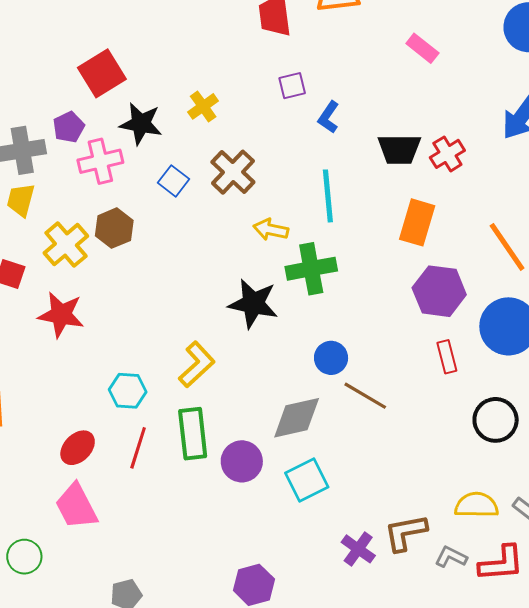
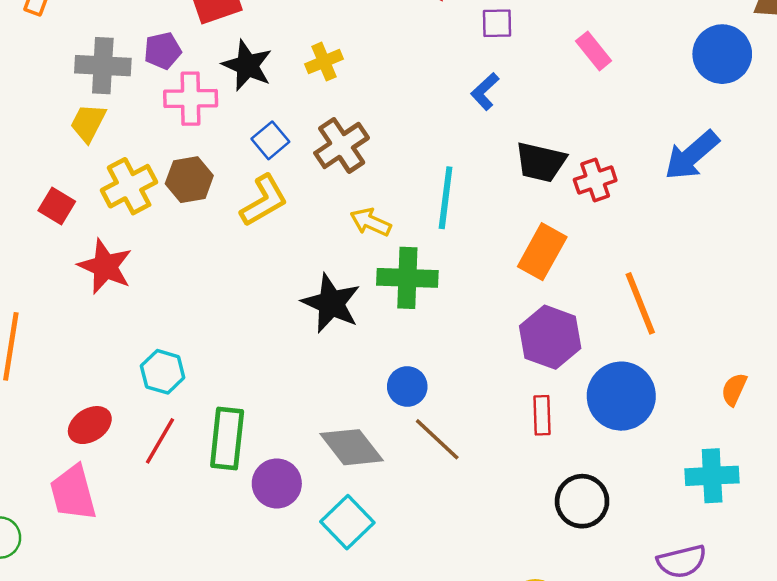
purple square: (292, 86) -> (497, 23), moved
blue L-shape: (329, 117) -> (485, 91), moved
yellow L-shape: (197, 364) -> (264, 201), moved
gray diamond: (297, 418) -> (352, 447), turned 52
cyan square: (307, 480) -> (347, 522), turned -30

